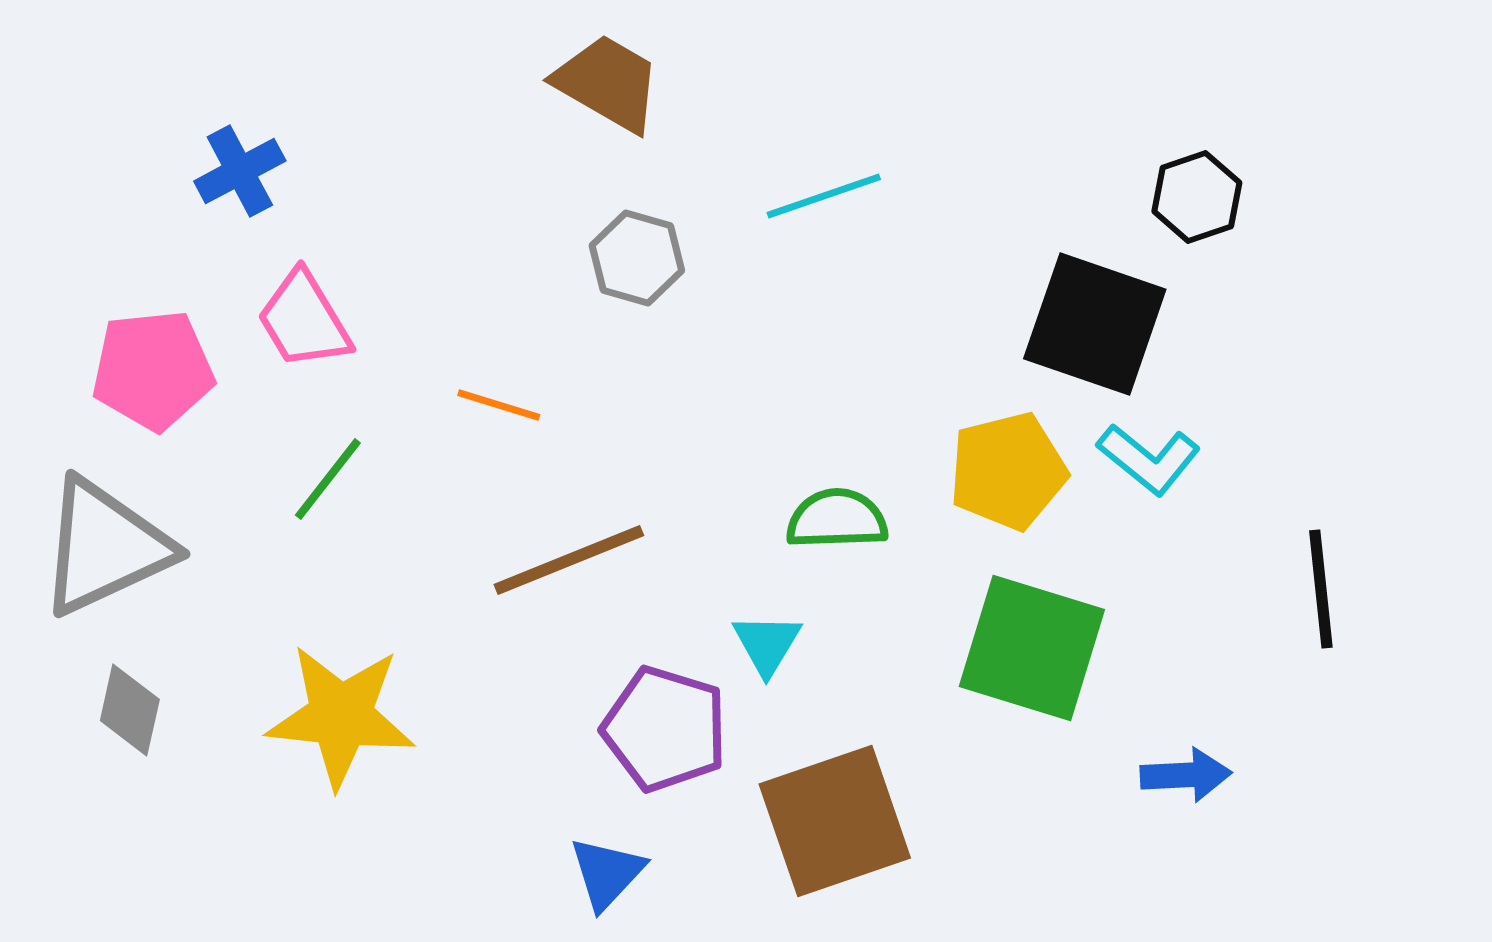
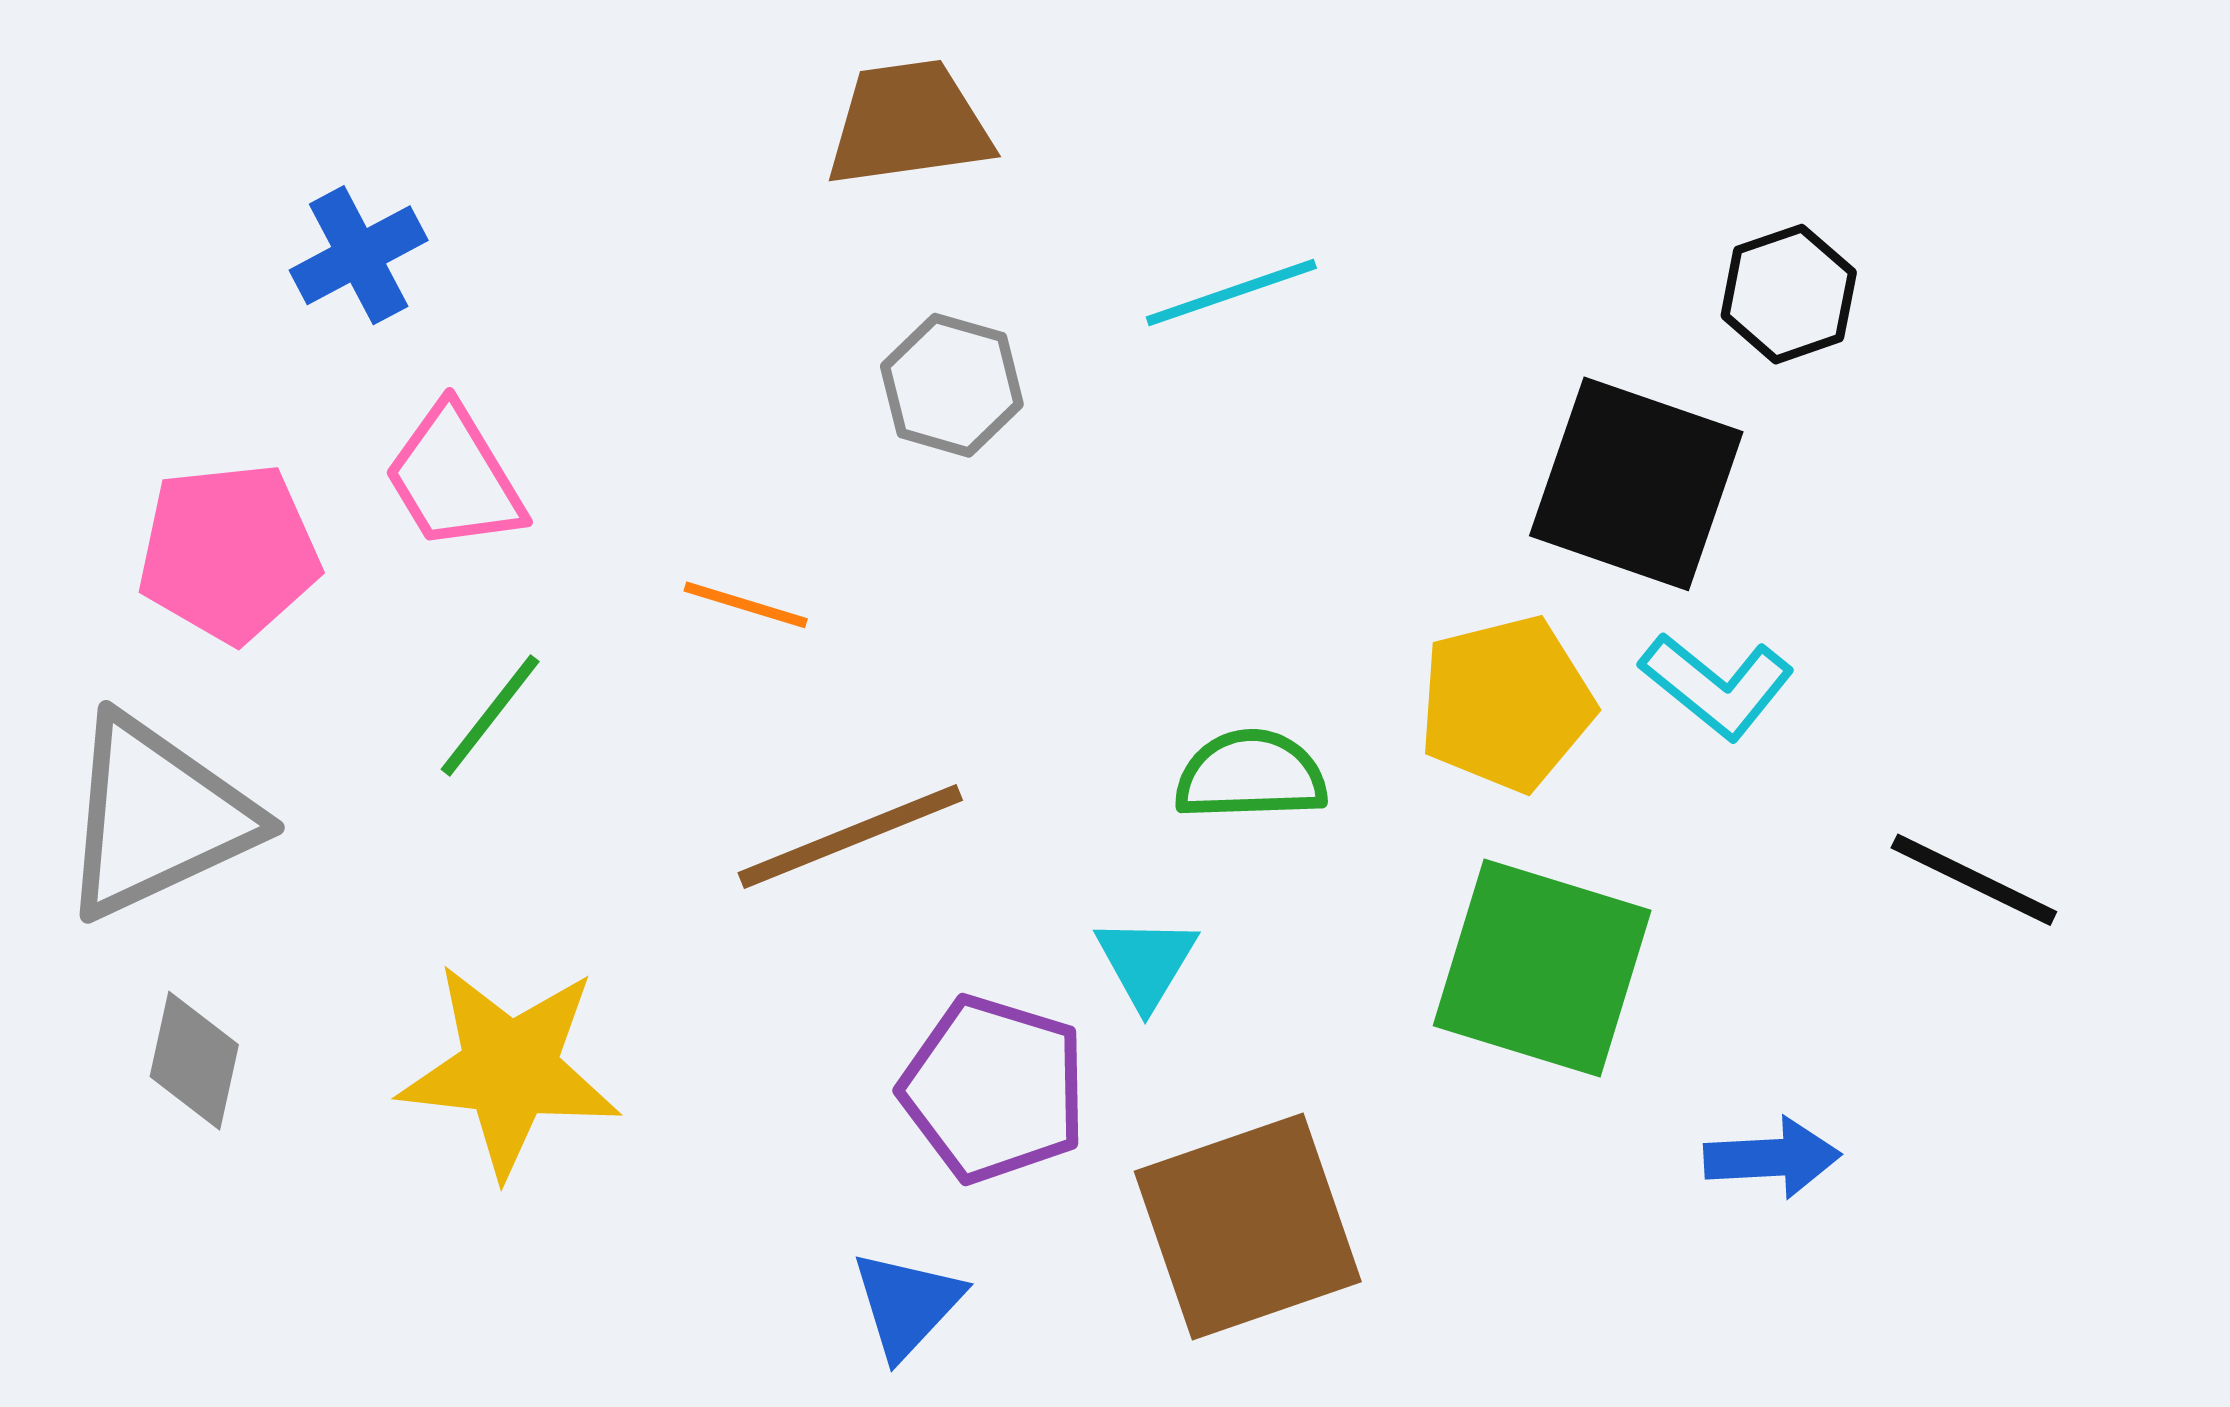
brown trapezoid: (608, 83) -> (909, 124), turned -38
black line: (1321, 589) -> (1974, 880), turned -58

